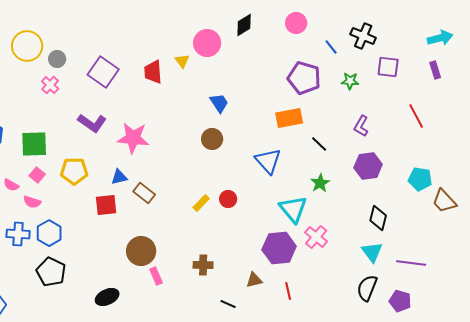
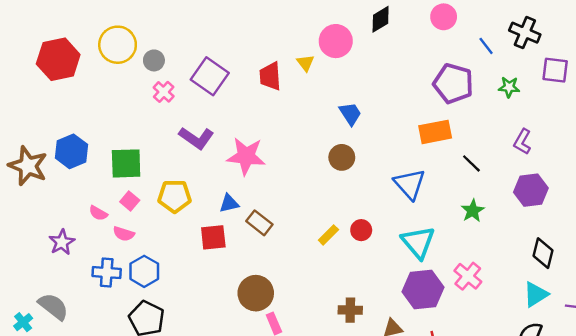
pink cross: (50, 85) -> (164, 92), moved
cyan triangle: (293, 209) -> (418, 242), moved
cyan triangle: (372, 252) -> (536, 294), turned 35
brown cross: (203, 265) -> (350, 310), moved

